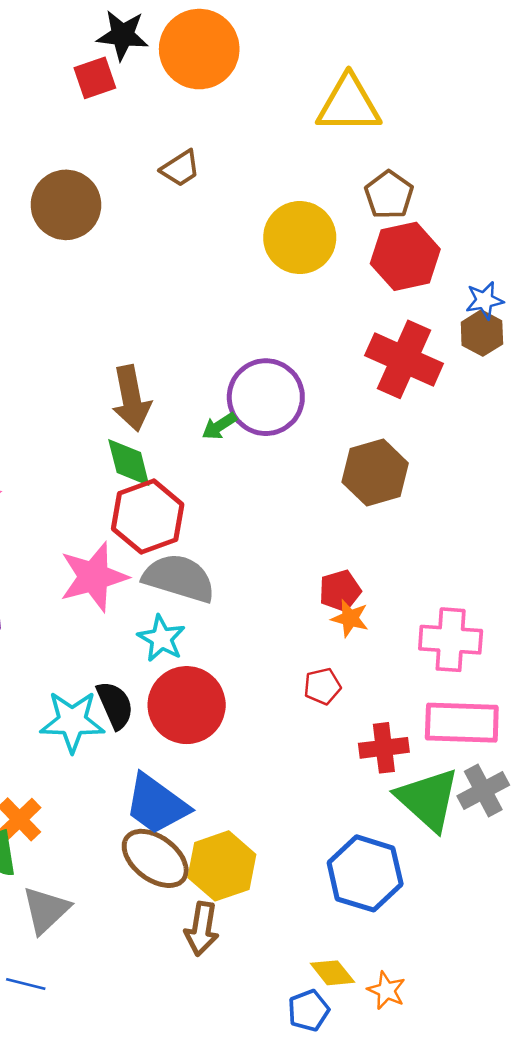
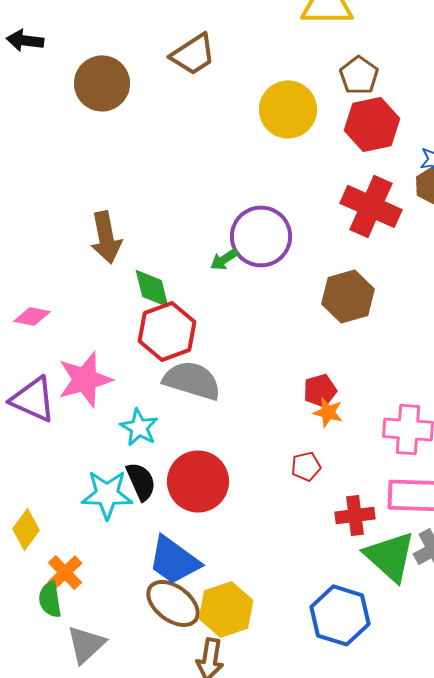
brown trapezoid: (180, 168) -> (193, 54), size x1.4
brown arrow: (131, 398) -> (106, 237), moved
pink star: (94, 577) -> (85, 379), moved
cyan star: (161, 638) -> (139, 427), moved

